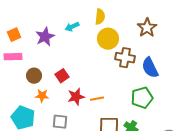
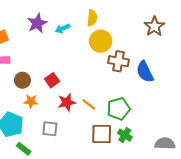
brown star: (147, 28) -> (154, 26), moved
purple star: (45, 37) -> (37, 23), moved
green pentagon: (142, 98) -> (118, 109), moved
orange line: (97, 99) -> (89, 104), turned 48

